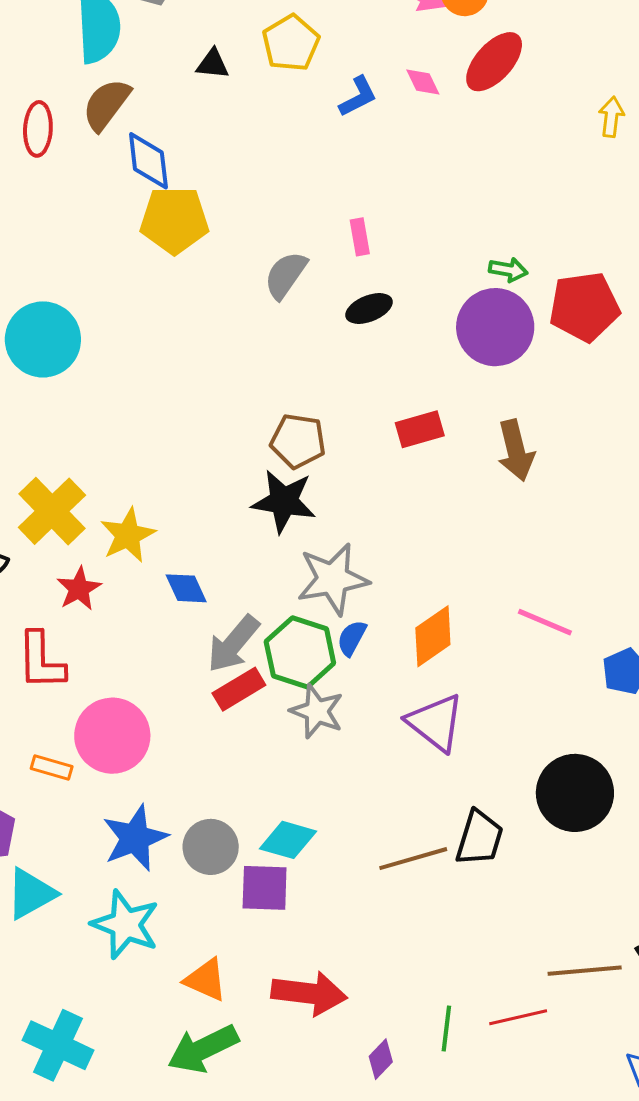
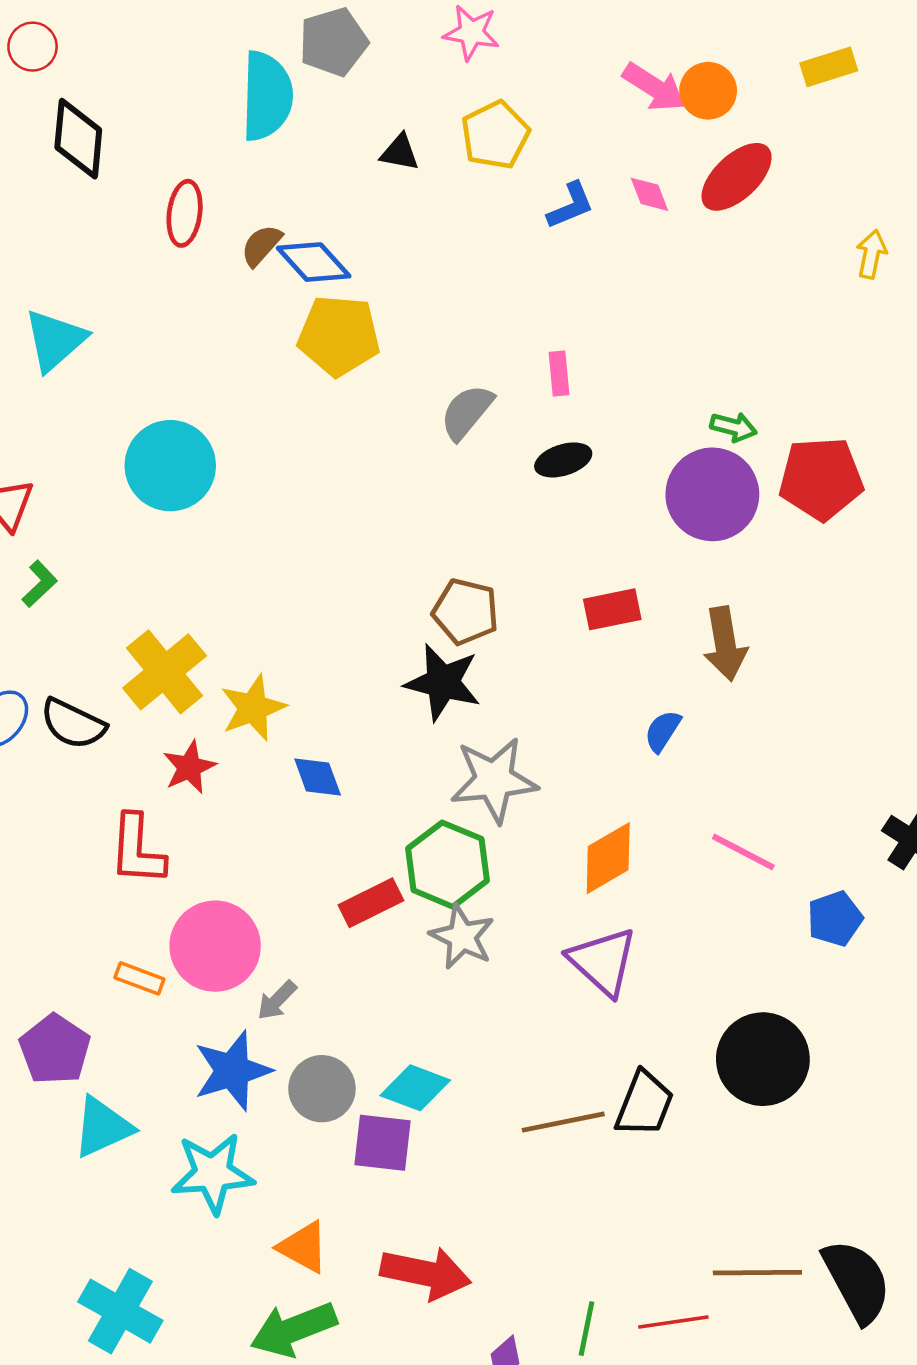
brown semicircle: (106, 104) -> (261, 245), moved, size x0.7
blue diamond: (148, 161) -> (314, 262), turned -40
blue semicircle: (352, 638) -> (663, 731), moved
gray arrow: (233, 644) -> (277, 1000), moved, size x0.6
cyan star: (125, 925) -> (213, 1173), turned -30

